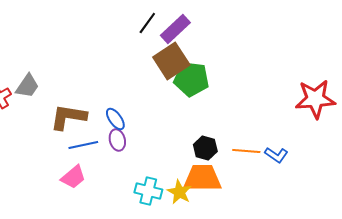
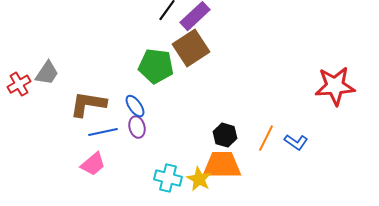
green pentagon: (191, 79) -> (156, 66), moved
orange line: (246, 151) -> (266, 138), turned -68

